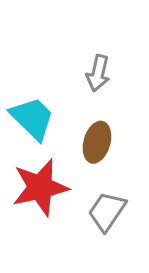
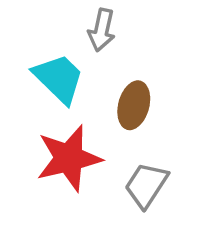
gray arrow: (98, 73) -> (102, 30), moved

